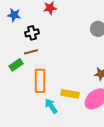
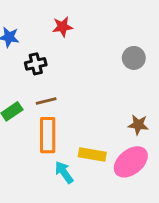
brown line: (31, 52) -> (46, 101), moved

